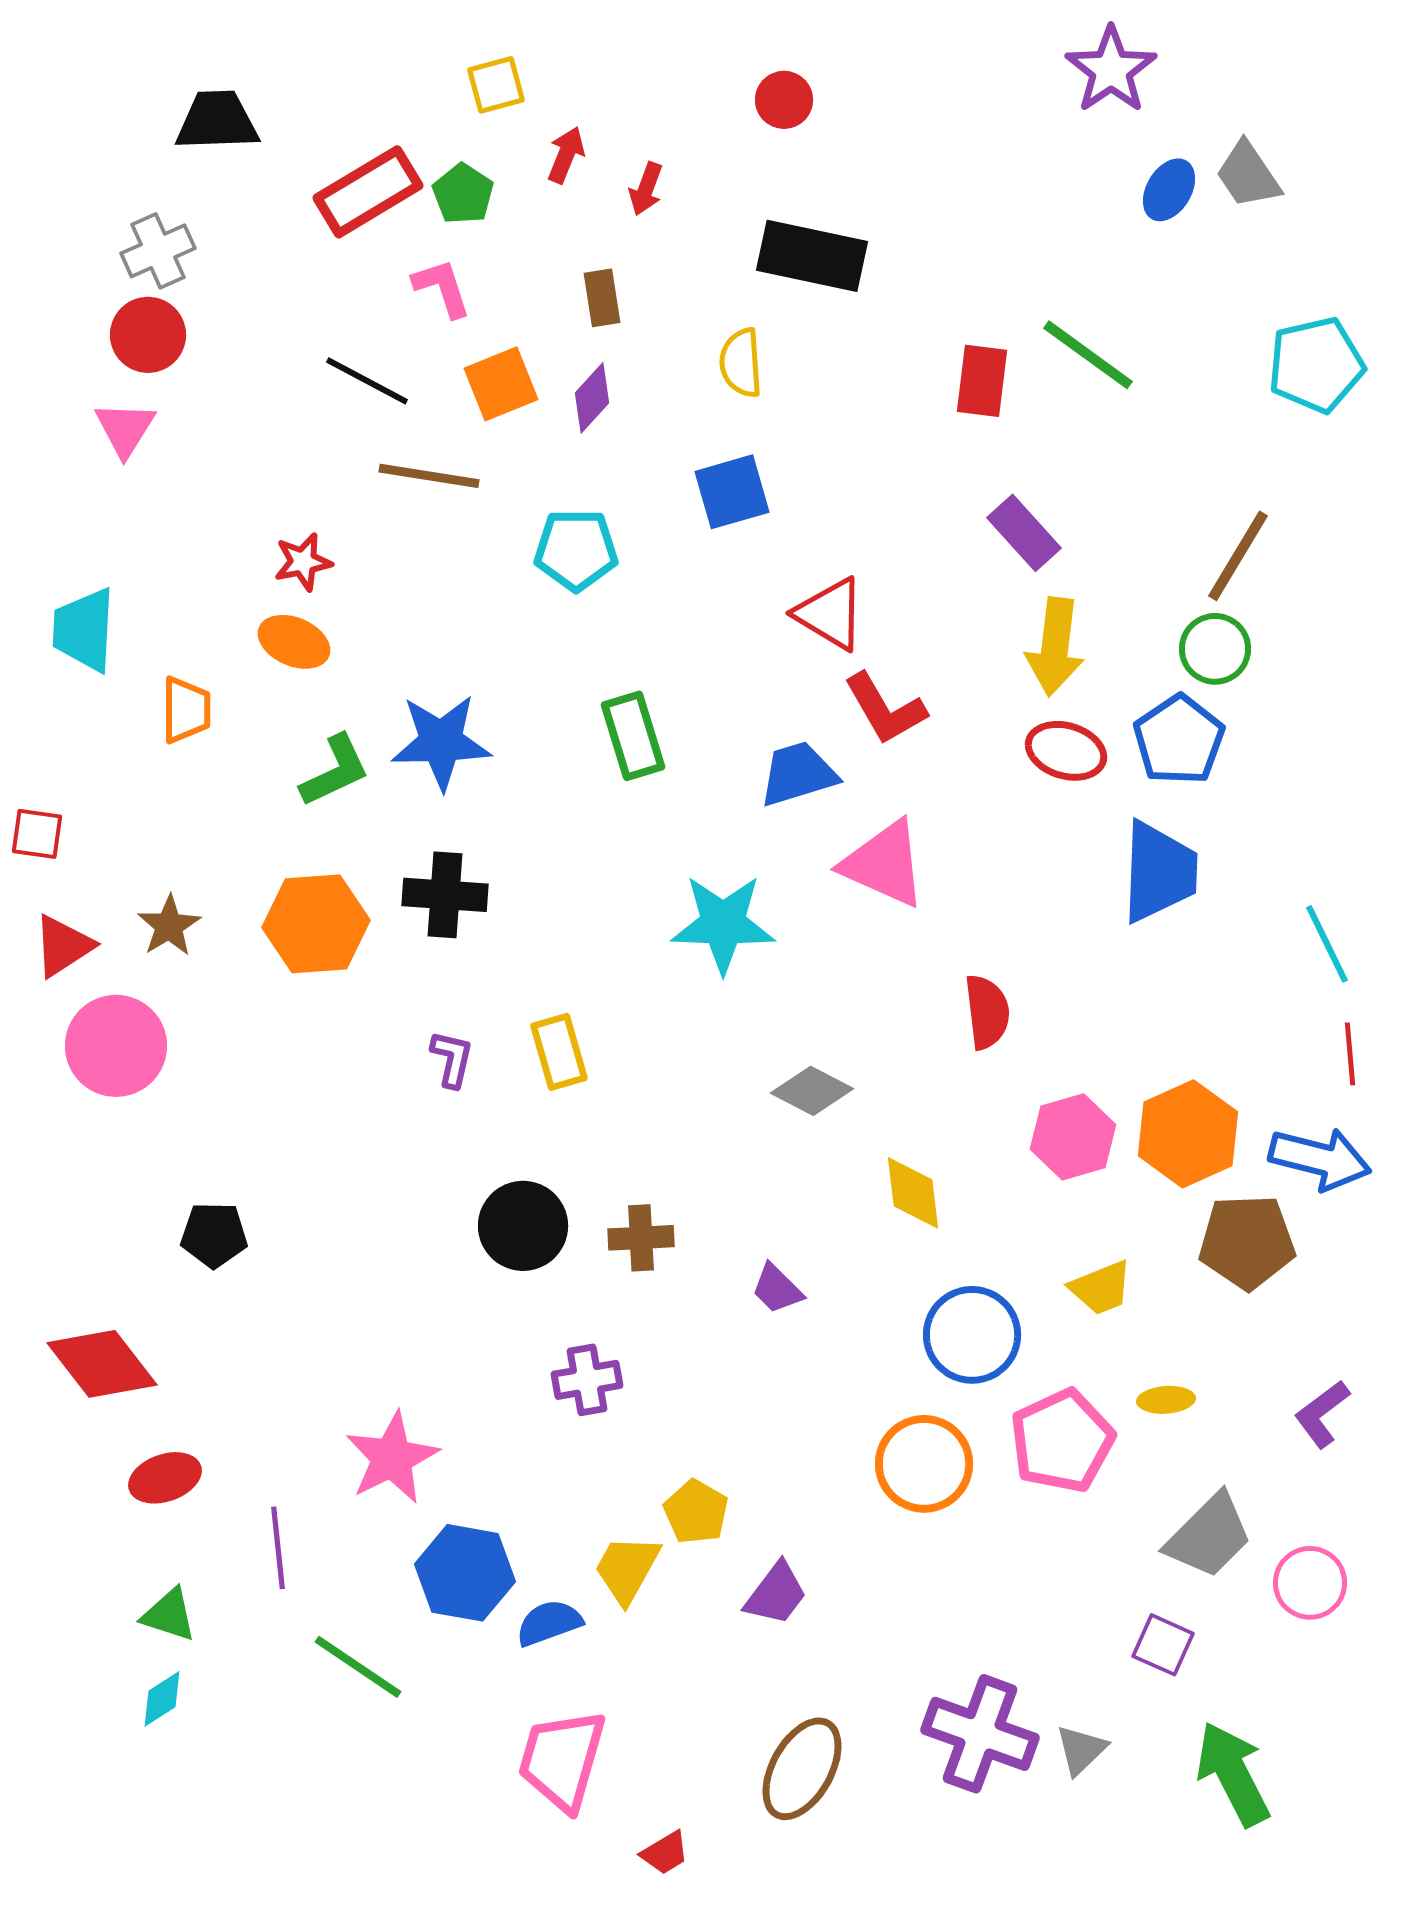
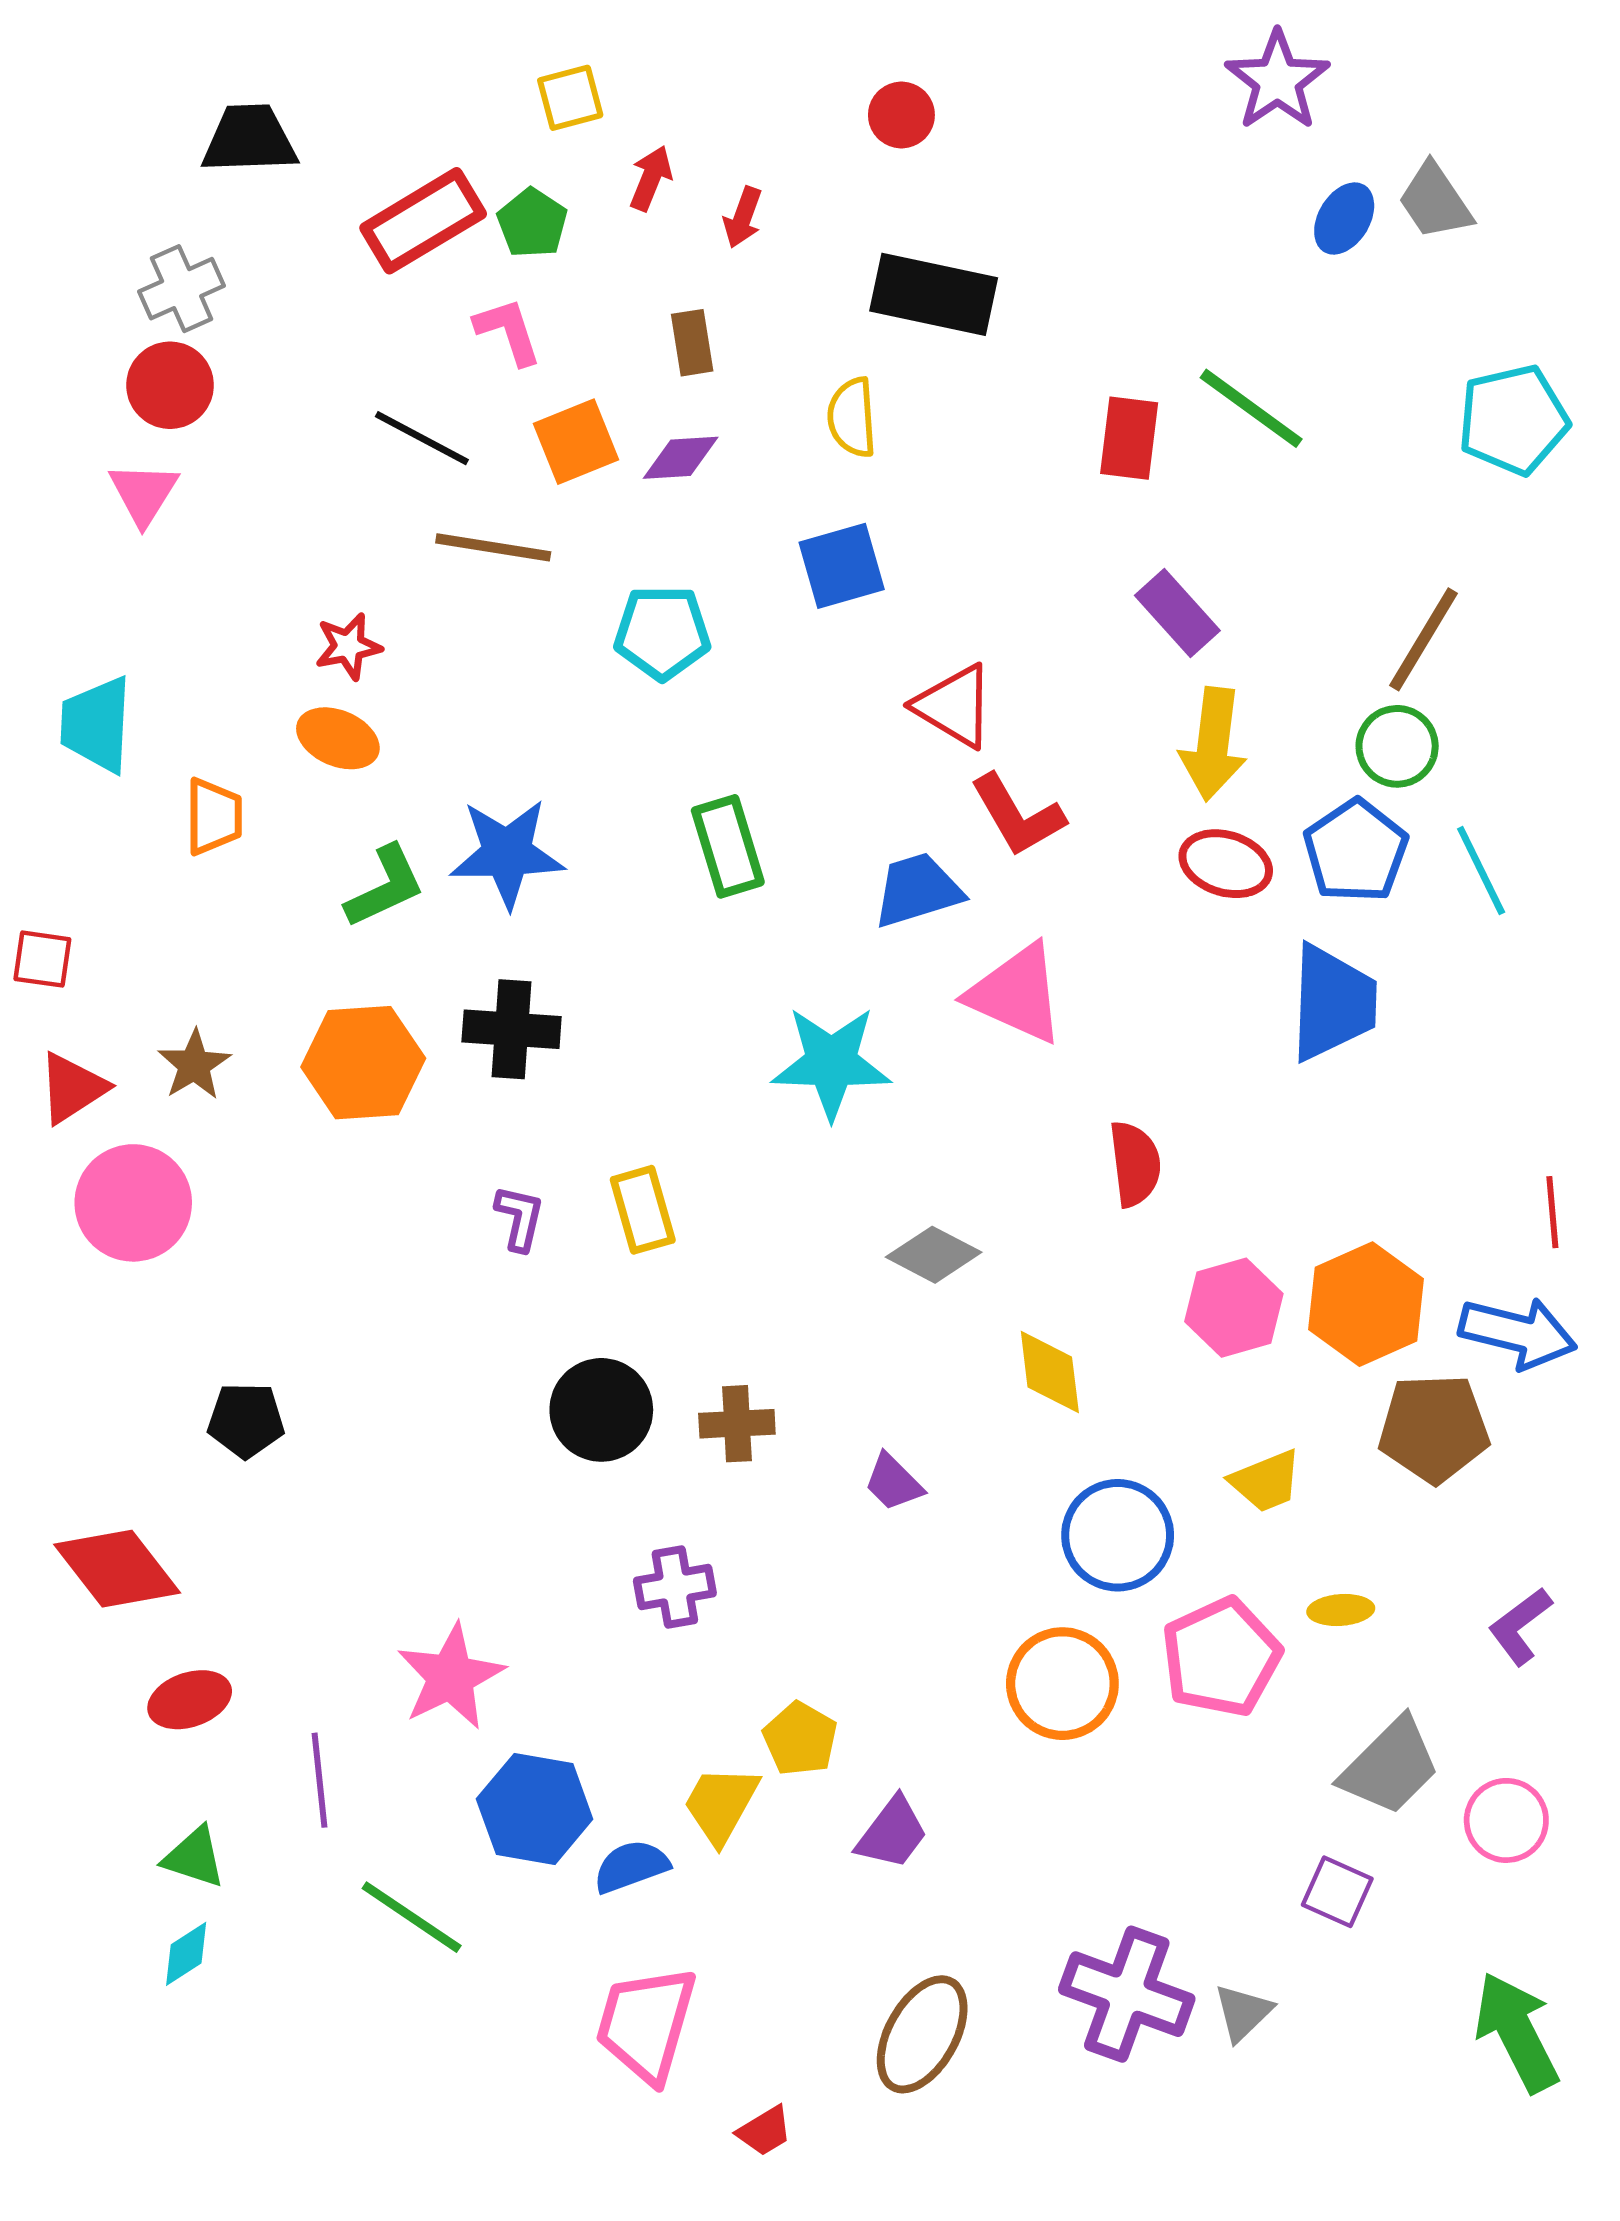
purple diamond: (592, 398) -> (681, 458), turned 44
cyan line: (1327, 944) -> (1481, 871), moved
green arrow: (1233, 1774) -> (1517, 2032), moved

